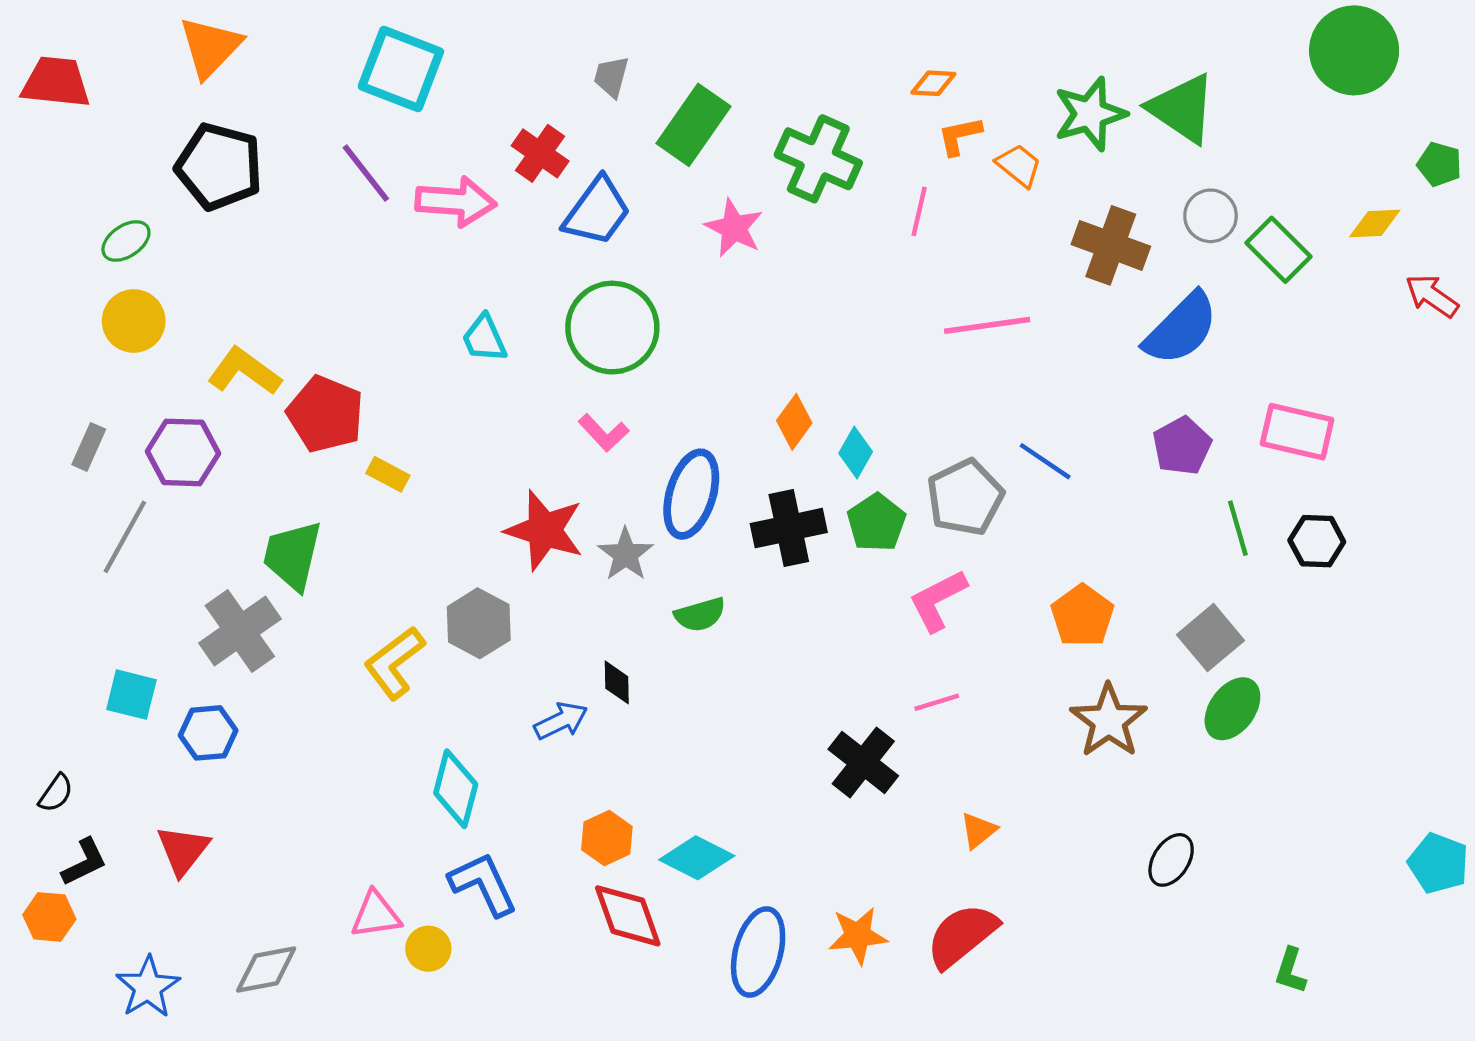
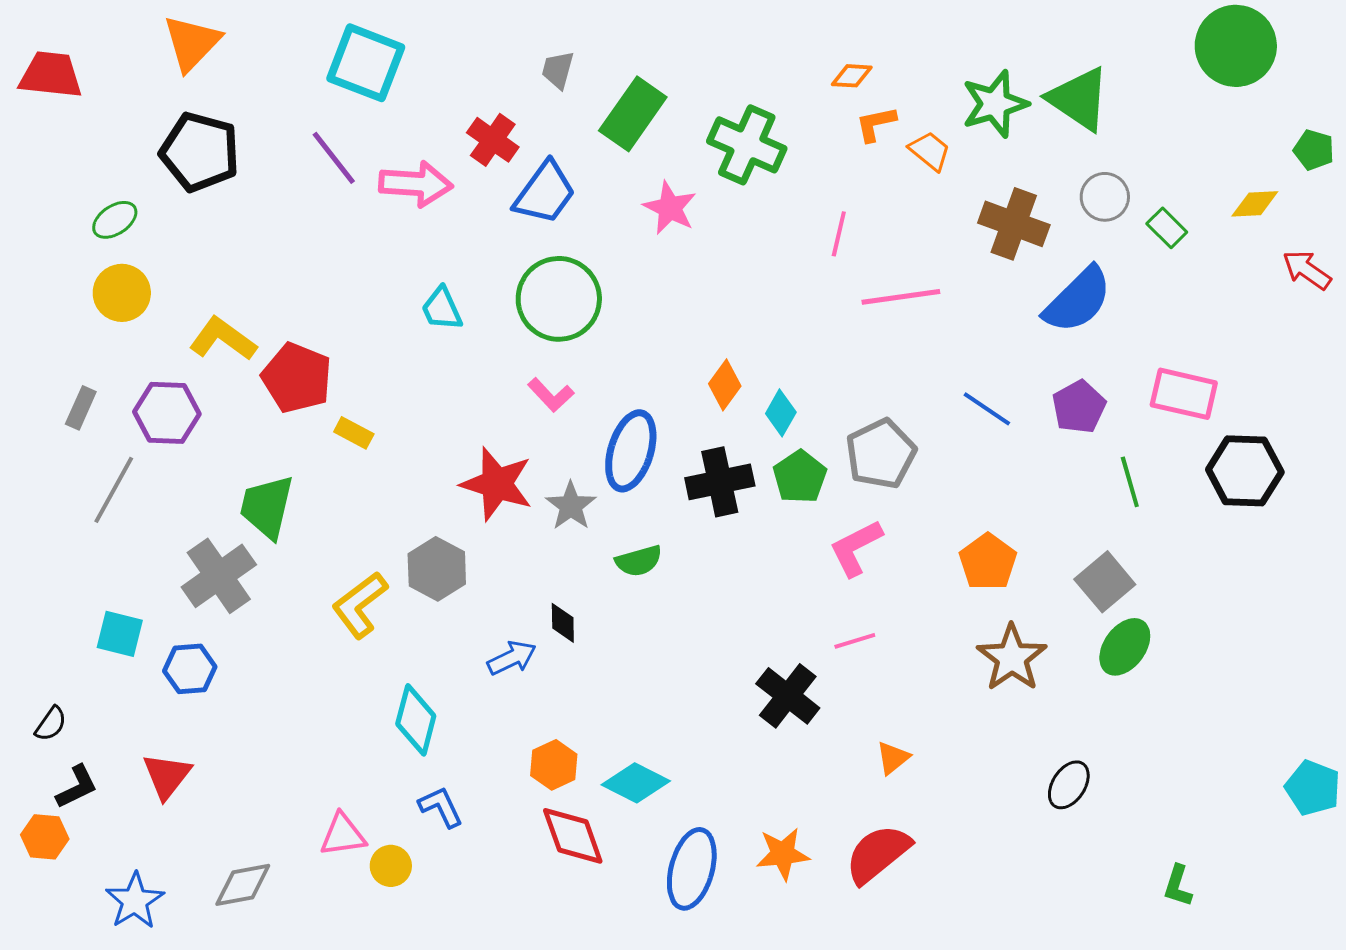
pink line: (919, 211) -> (839, 234), moved
green rectangle: (1278, 250) -> (1167, 228), size x0.7
blue line: (1045, 461) -> (987, 409), moved
black hexagon: (1317, 541) -> (1245, 471), moved, size x1.5
blue L-shape: (483, 884) -> (441, 807), size x0.7

